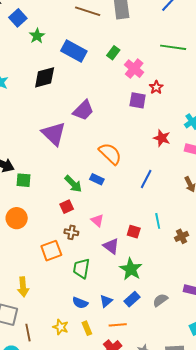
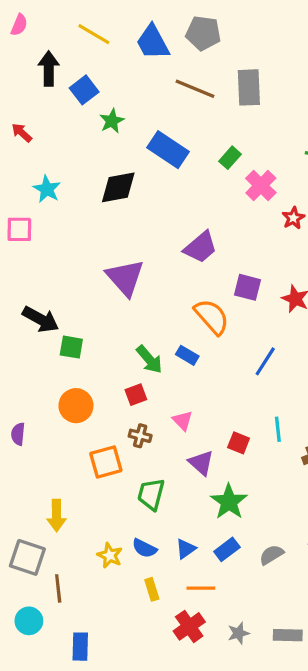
purple square: (138, 100) -> (247, 287), moved
purple trapezoid: (83, 110) -> (201, 247), moved
orange circle: (17, 218) -> (76, 406), moved
yellow star: (61, 327) -> (110, 555), moved

